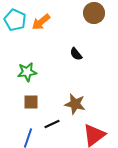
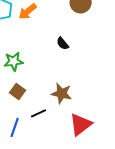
brown square: (31, 102) -> (18, 91), turned 35

